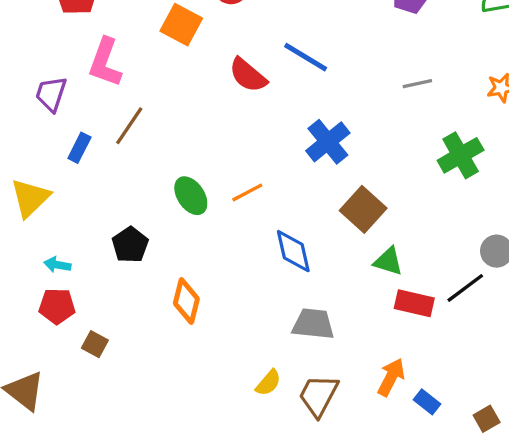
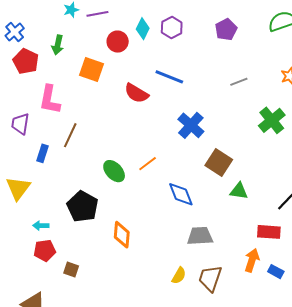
black pentagon: (130, 245) -> (83, 207), size x1.4
red rectangle: (414, 303) -> (269, 232), moved

